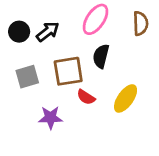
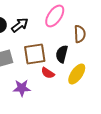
brown semicircle: (141, 23) -> (80, 34), moved
black semicircle: (101, 56) -> (62, 54), moved

